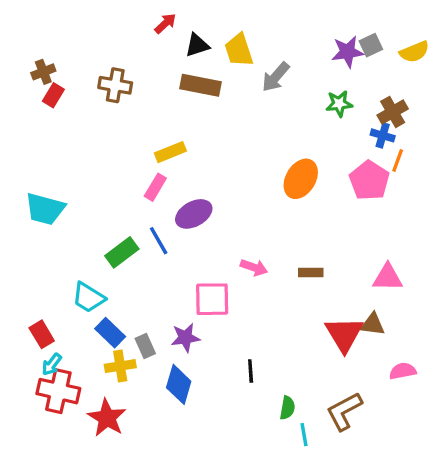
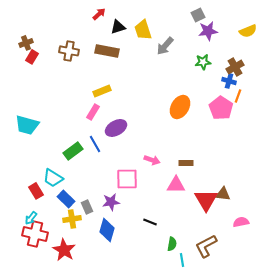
gray square: (371, 45) -> (198, 15), moved
brown rectangle: (200, 85) -> (107, 51), moved
pink triangle: (388, 277) -> (176, 185), moved
red rectangle: (42, 334) -> (36, 191), moved
black line: (251, 371) -> (150, 222), turned -64

